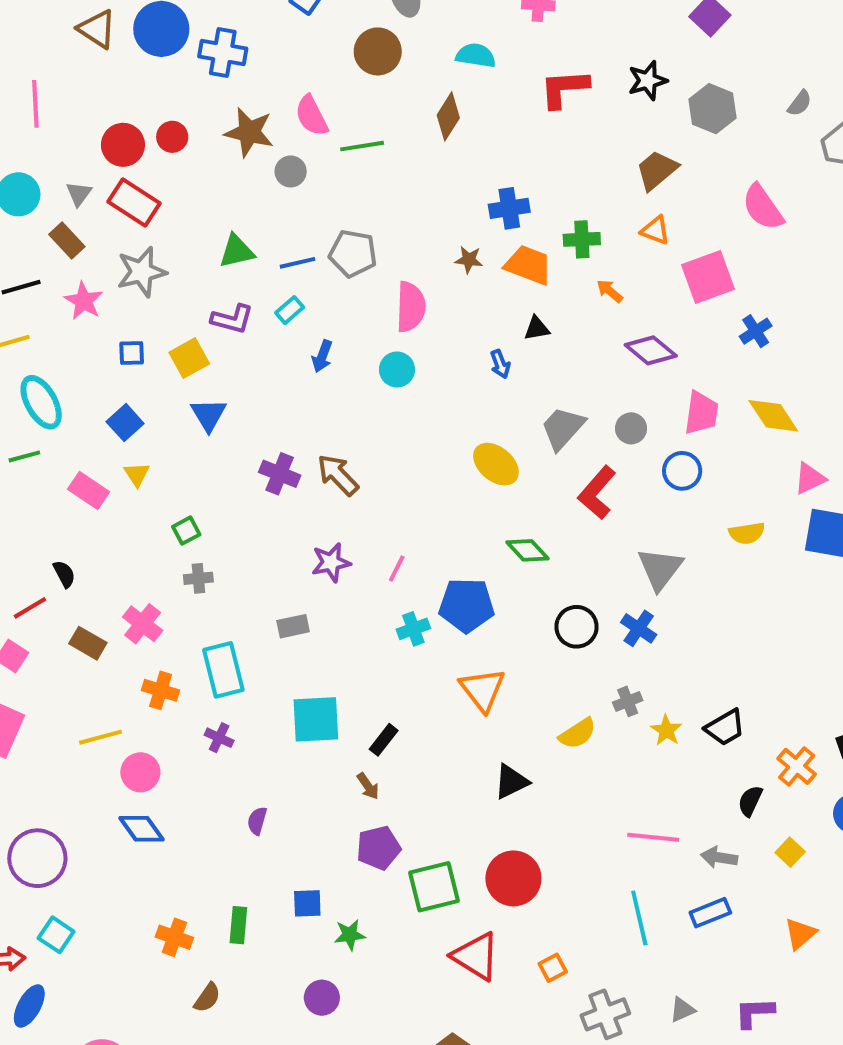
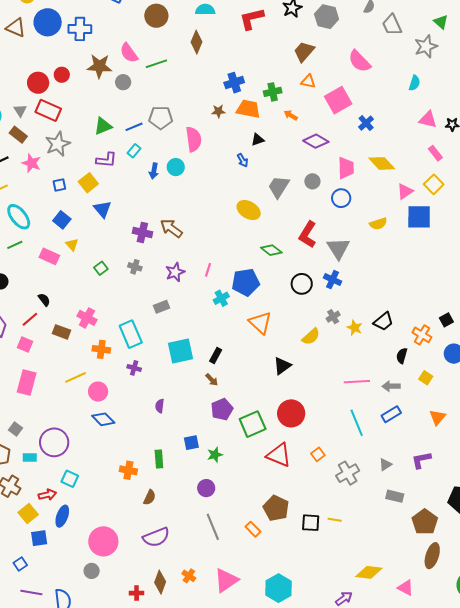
cyan circle: (397, 369) -> (176, 167), moved
red L-shape: (597, 493) -> (308, 235), moved
gray cross: (198, 578) -> (135, 267), moved, turned 32

